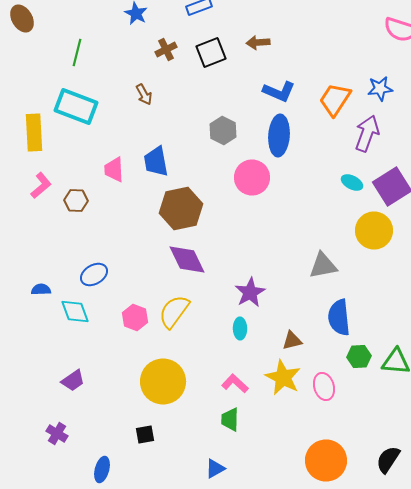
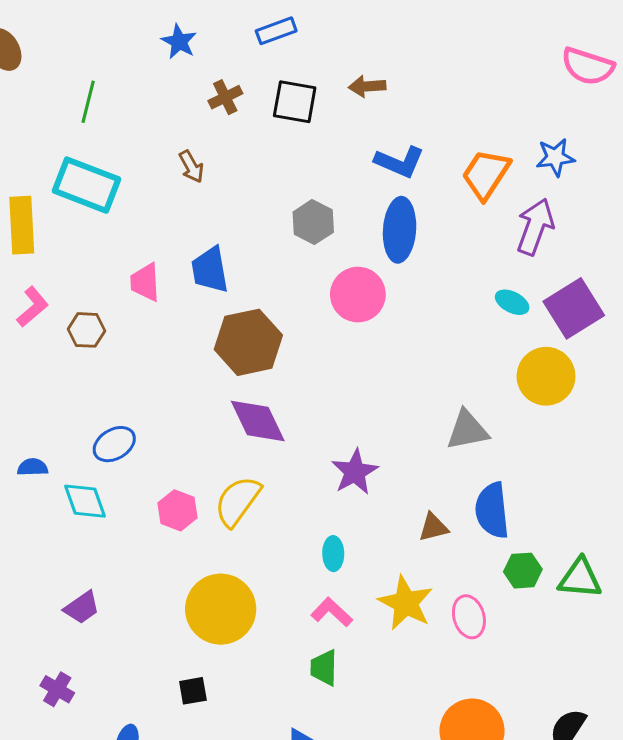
black square: (211, 52) -> (295, 102), turned 32
cyan ellipse: (240, 328) -> (333, 554), moved
brown triangle: (292, 340) -> (433, 527), moved

